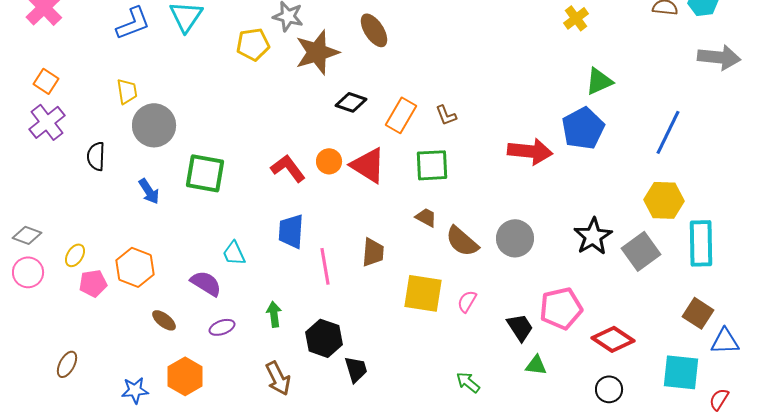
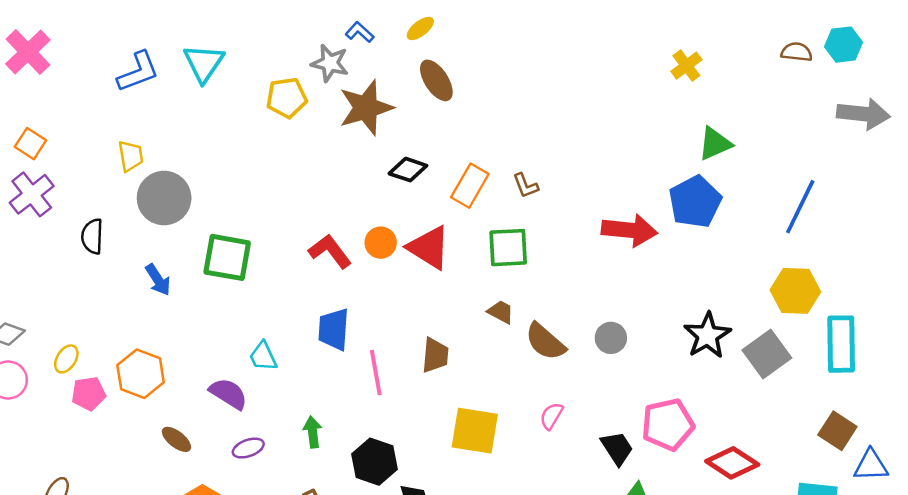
gray circle: (515, 238) -> (611, 338), size x0.7
yellow square: (423, 293) -> (475, 431), moved

